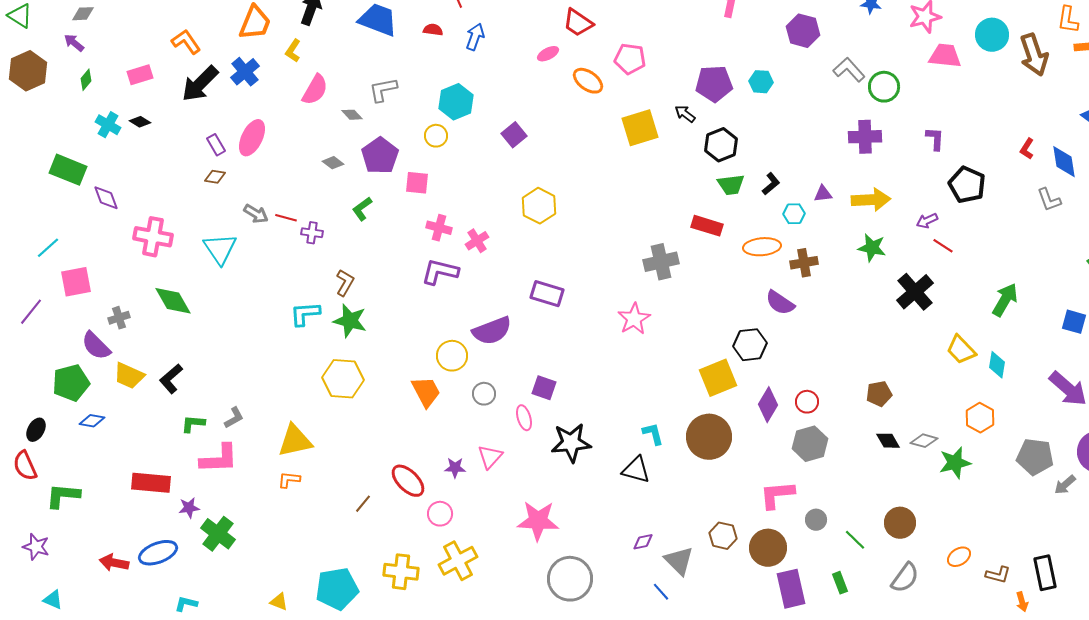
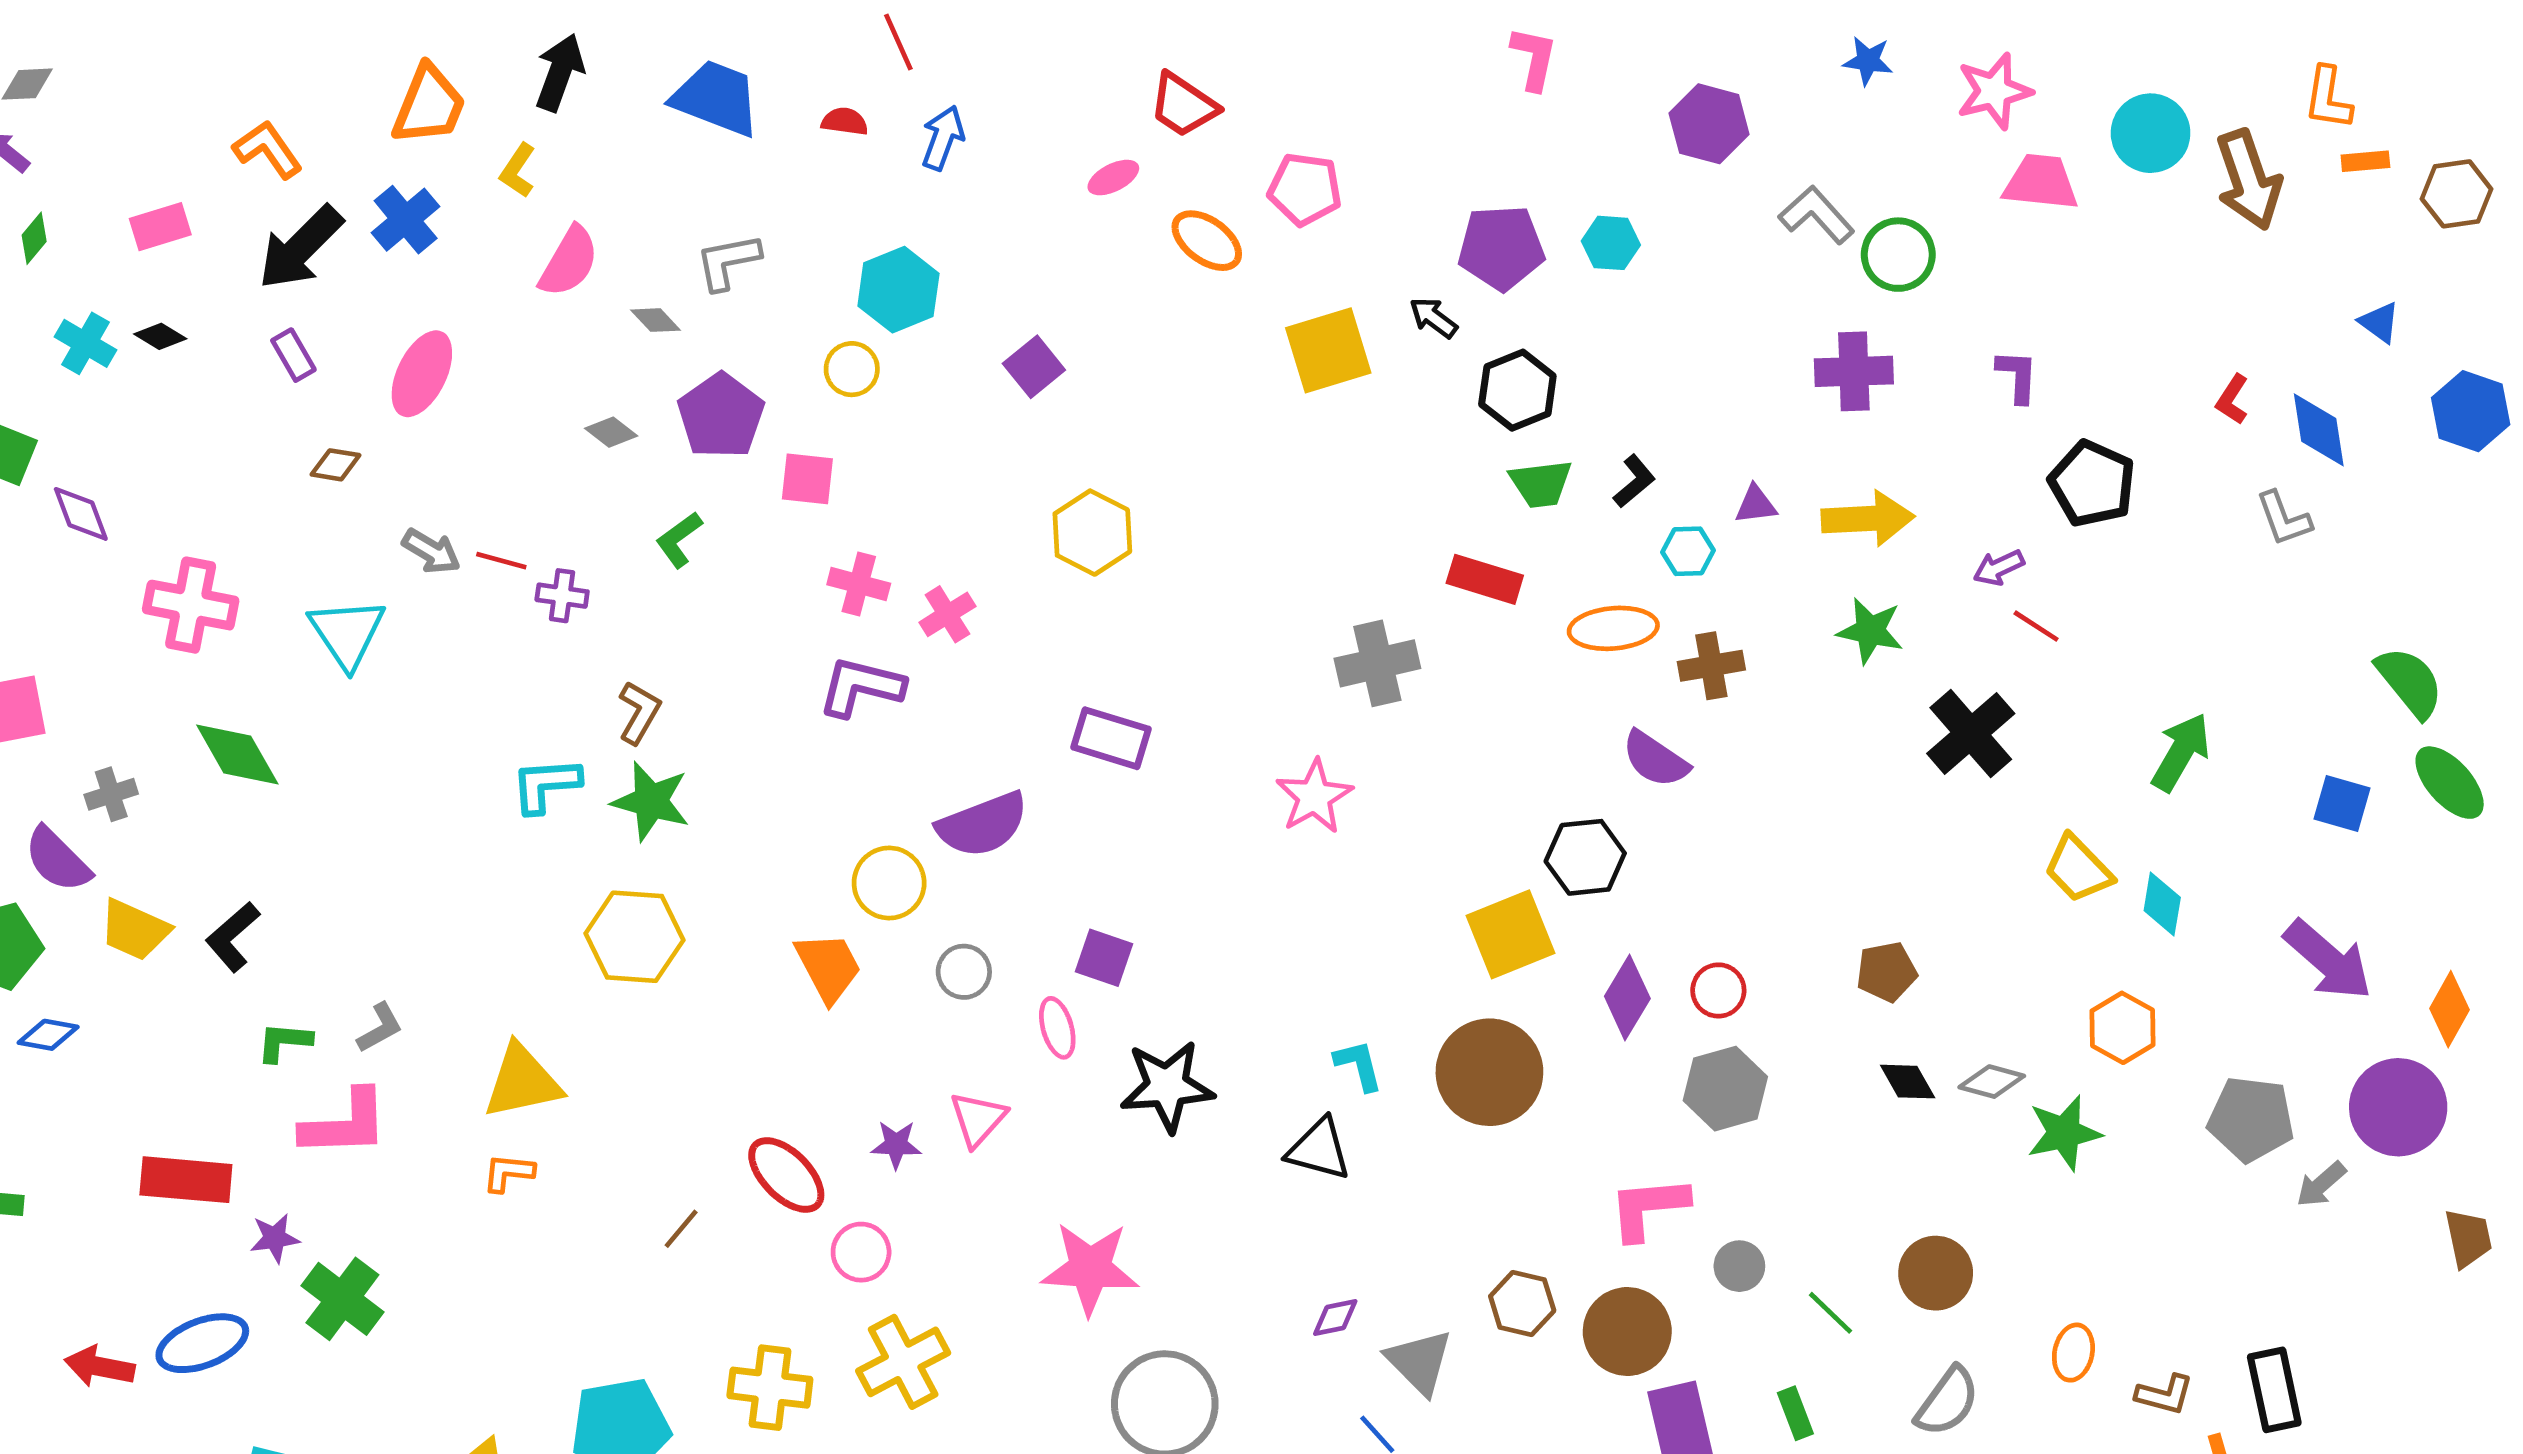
purple rectangle: (216, 145) -> (293, 355), moved
orange ellipse: (959, 557) -> (2073, 1353), turned -45

